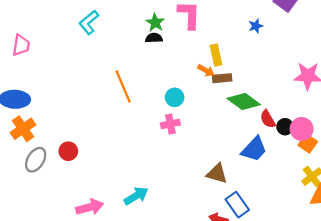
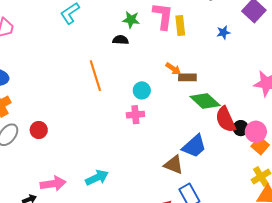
green star: (155, 23) -> (131, 20), turned -30
black semicircle: (154, 38) -> (121, 40), moved
yellow rectangle: (216, 55) -> (180, 26), moved
red semicircle: (268, 119) -> (226, 119), size x1.5
blue trapezoid: (254, 149) -> (194, 146), moved

